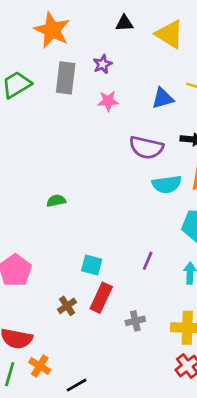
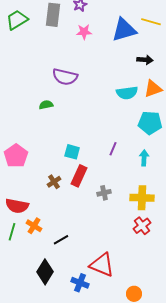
blue triangle: (163, 98) -> (124, 30), size x1.5
purple semicircle: (146, 147) -> (65, 77), moved

